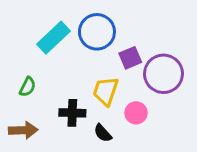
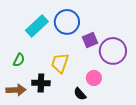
yellow trapezoid: (106, 91) -> (60, 63), moved
black cross: (72, 113) -> (41, 83), moved
black semicircle: (103, 133) -> (80, 94), moved

